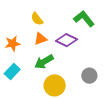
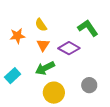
orange triangle: (40, 39) -> (43, 45), turned -40
orange star: (13, 43) -> (17, 36), moved

